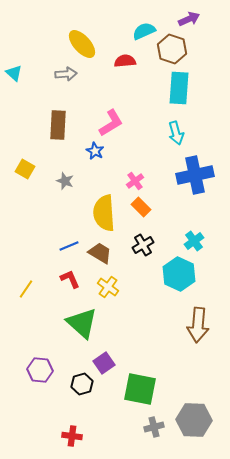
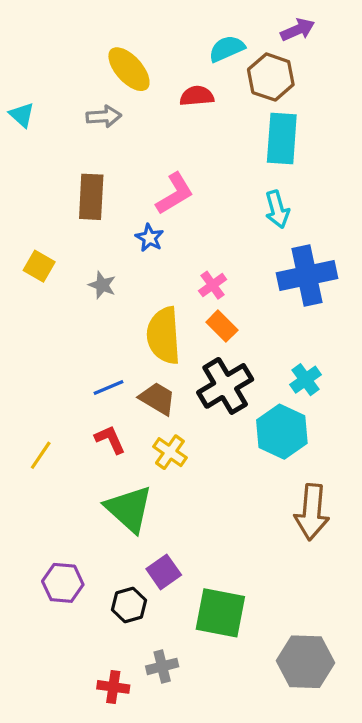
black cross: (143, 245) -> (225, 386), size x1.6
gray cross: (154, 427) -> (162, 666), moved

